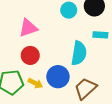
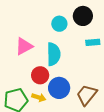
cyan semicircle: (79, 53) -> (54, 54), moved
red circle: (30, 55) -> (40, 75), moved

